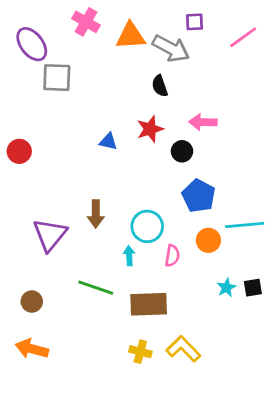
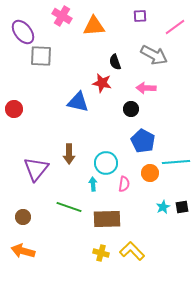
gray arrow: (171, 48) -> (154, 55), moved
red star: (150, 129) -> (102, 83), moved, turned 30
blue triangle: (108, 142) -> (78, 102), size x1.6

